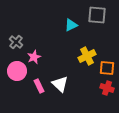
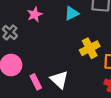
pink star: (34, 57) -> (35, 14), moved

